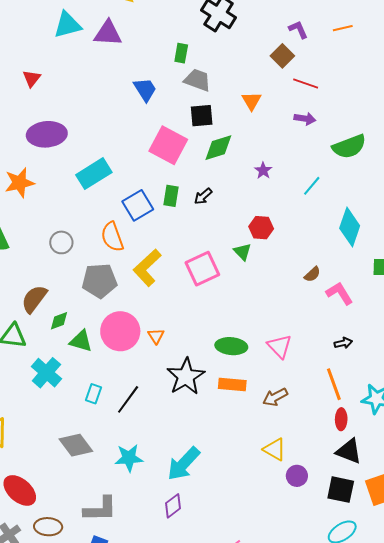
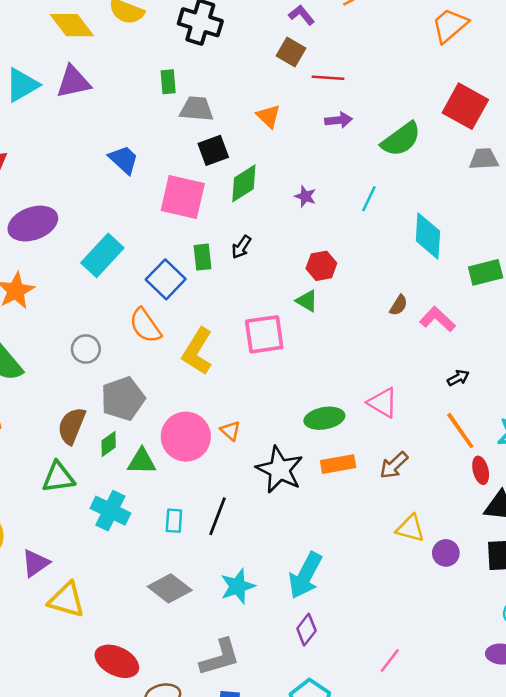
blue trapezoid: (145, 90) -> (124, 160), moved
pink square: (202, 269) -> (264, 334), turned 32
gray pentagon: (100, 281) -> (123, 399), moved

